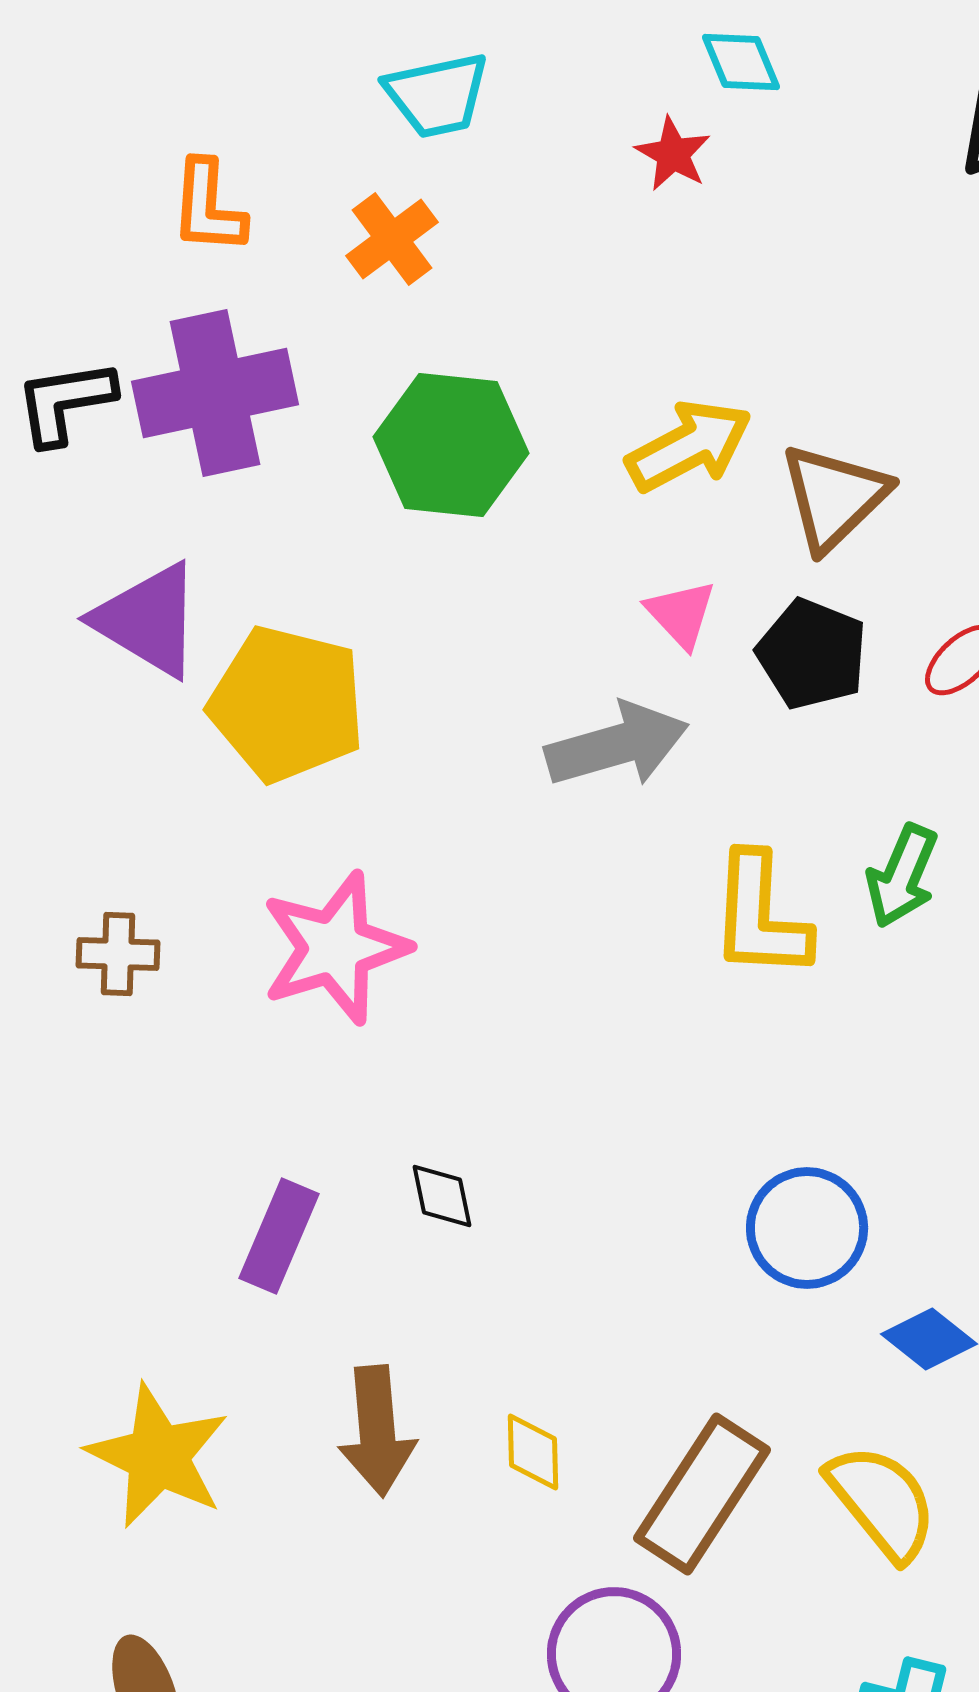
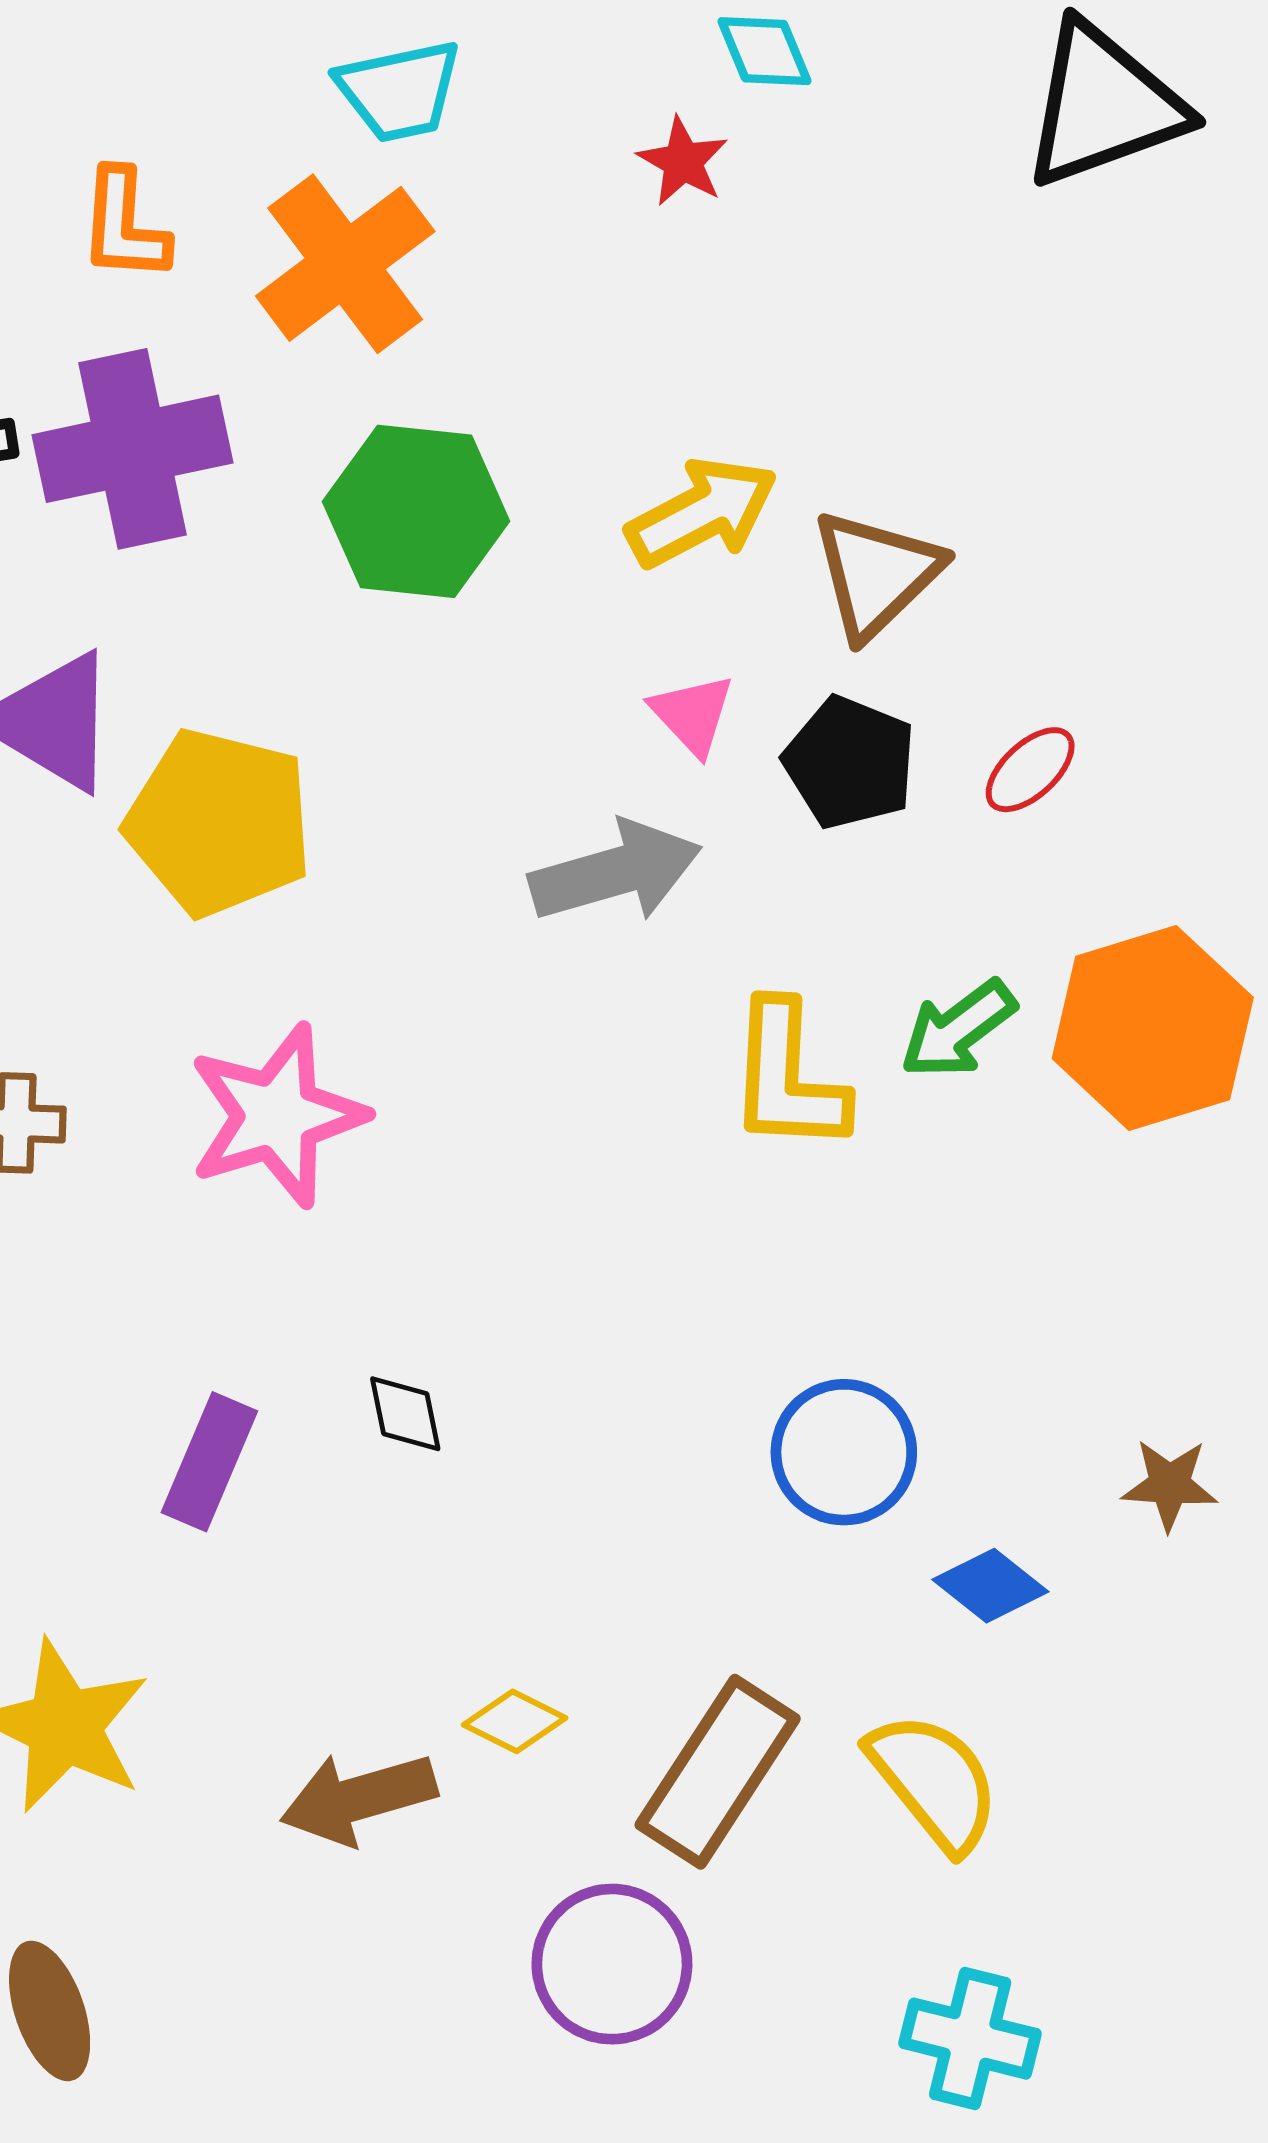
orange cross: (392, 239) -> (345, 264), size x1.6
green arrow: (902, 876) -> (958, 1029), turned 30
brown arrow: (377, 1431) -> (358, 1798), moved, turned 79
yellow diamond: (533, 1452) -> (515, 1721), turned -62

